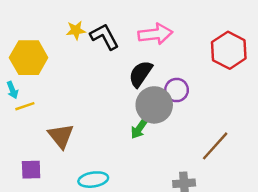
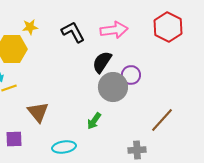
yellow star: (76, 30) -> (30, 27), moved
red hexagon: (229, 50) -> (168, 27), moved
green arrow: (139, 129) -> (94, 121), moved

